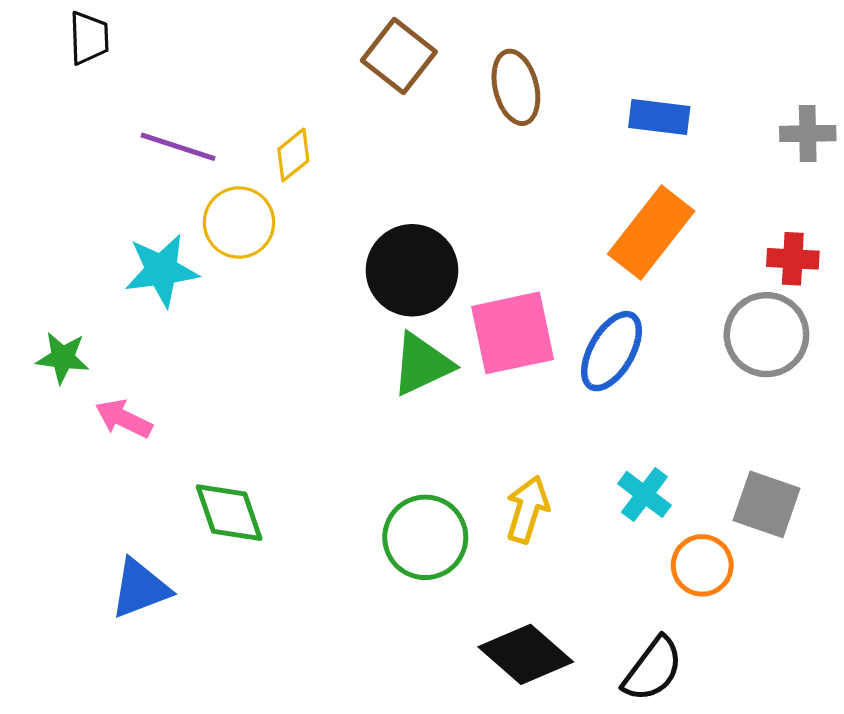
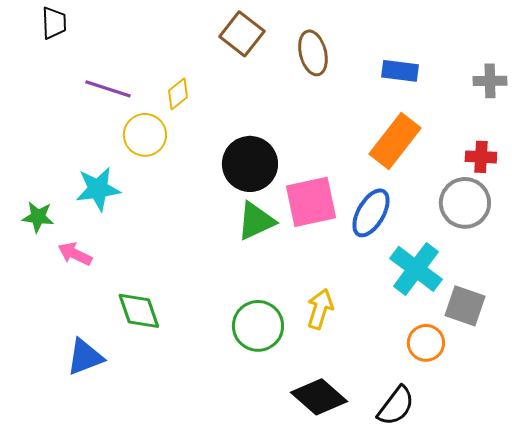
cyan star: (162, 270) -> (98, 189), moved
cyan cross: (644, 494) -> (416, 269), moved, size x1.6

